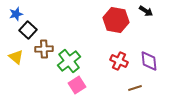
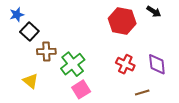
yellow triangle: (16, 57) -> (31, 81), moved

